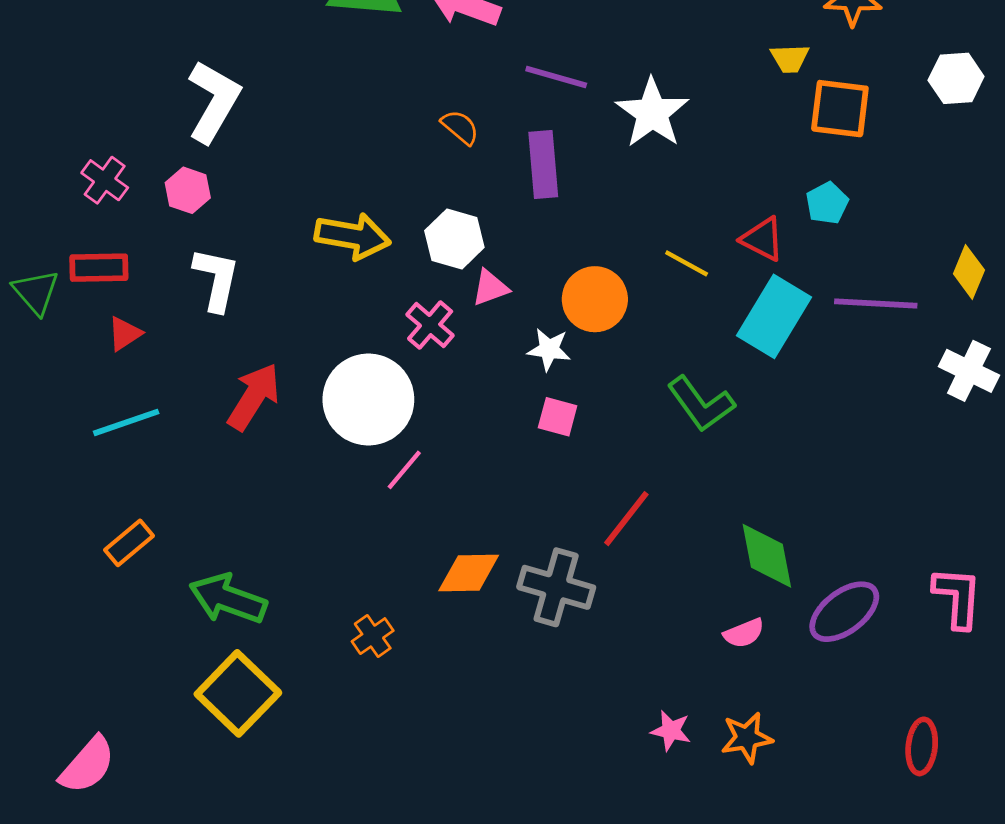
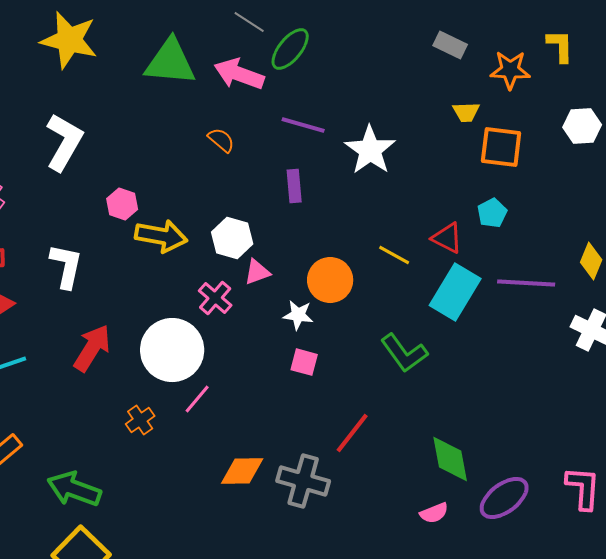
orange semicircle: (460, 127) -> (221, 140), moved
purple rectangle: (543, 164) -> (294, 186), size x0.7
pink hexagon: (188, 190) -> (122, 204), moved
orange cross: (373, 636) -> (140, 420), moved

